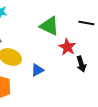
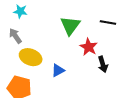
green triangle: (49, 26) -> (70, 26), turned 40

